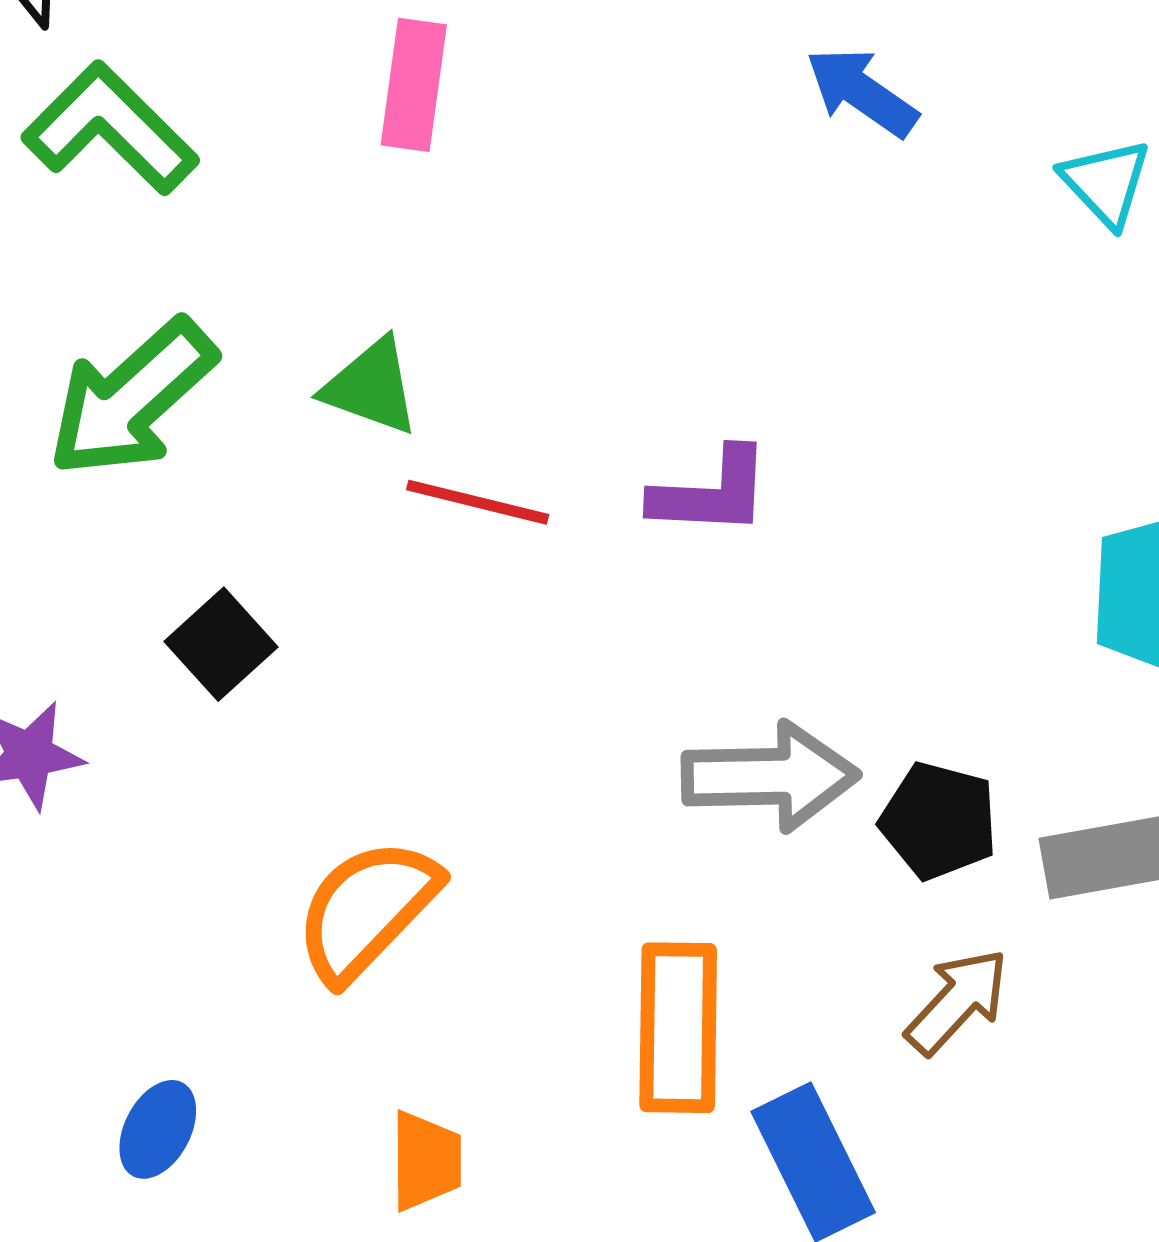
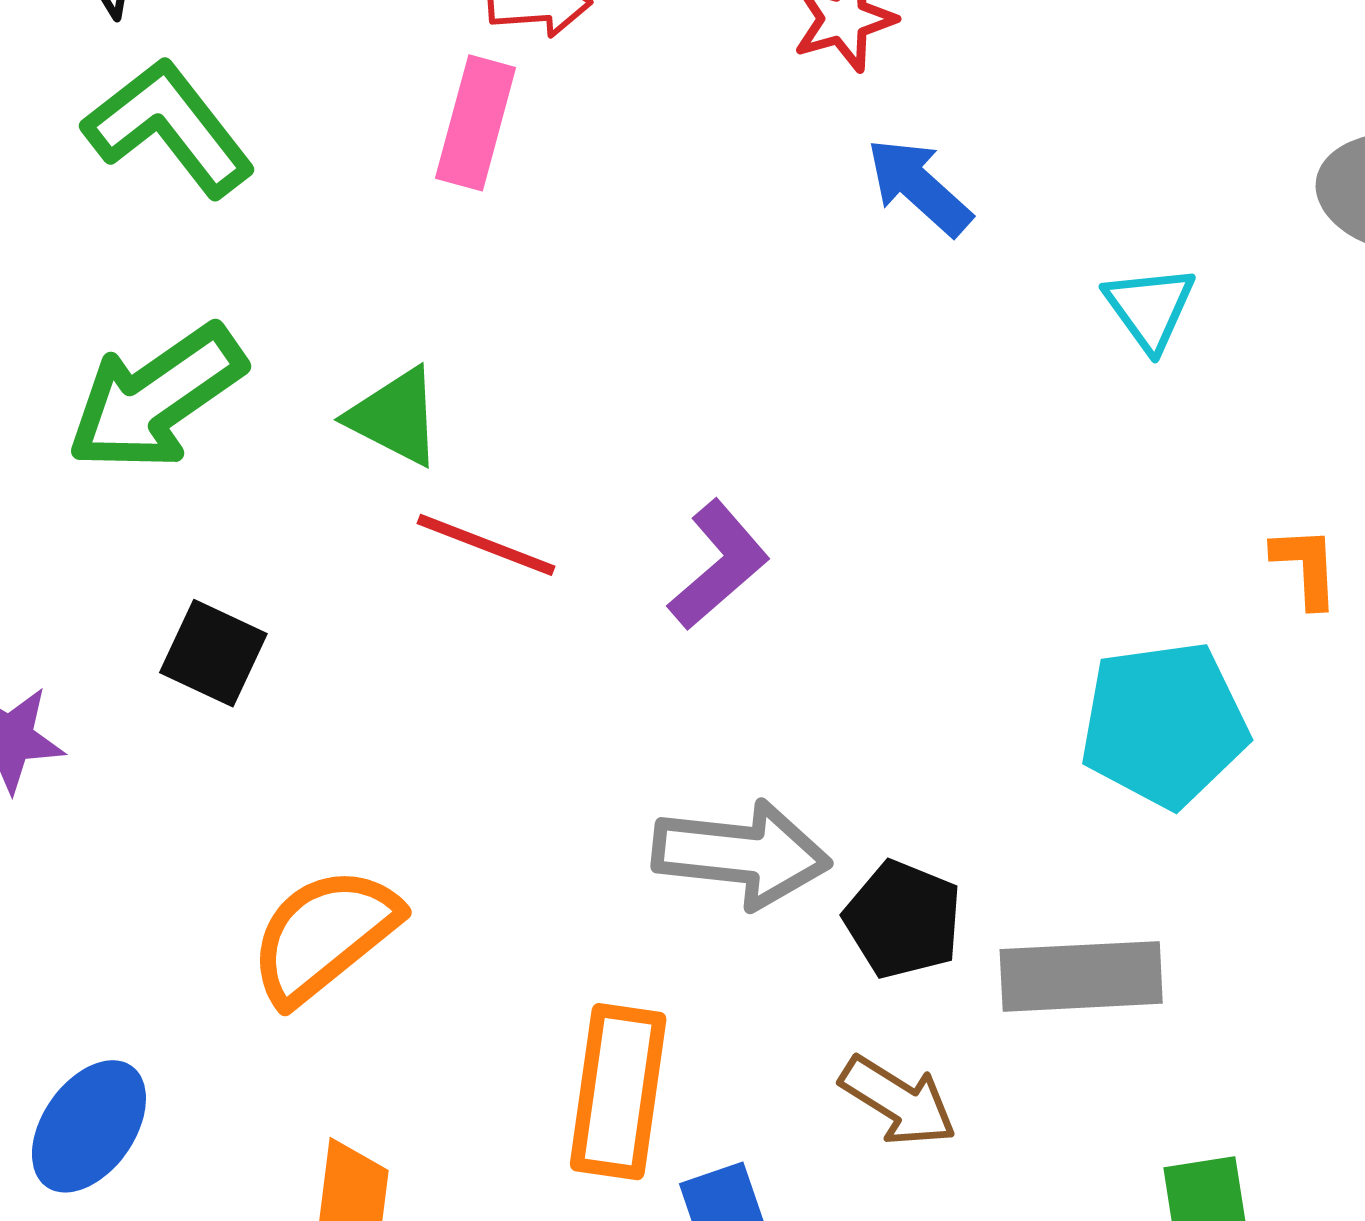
purple L-shape: (711, 492) -> (719, 565), turned -51
black square: (221, 644) -> (213, 653), turned -30
brown arrow: (957, 1001) -> (898, 1101), turned 72
blue ellipse: (158, 1129) -> (89, 1126), size x1.4

